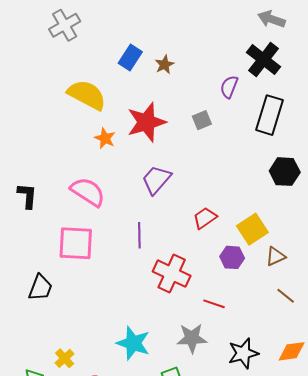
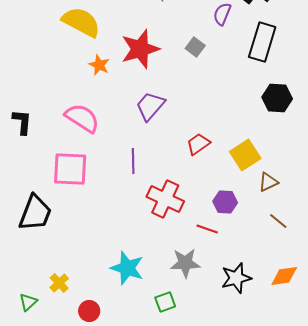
gray square: (202, 120) -> (195, 47), turned -30
purple hexagon: (232, 257) -> (225, 202), moved
black trapezoid: (40, 288) -> (35, 213), size x1.4

